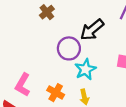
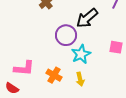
pink L-shape: (23, 85) -> (24, 68), turned -115

